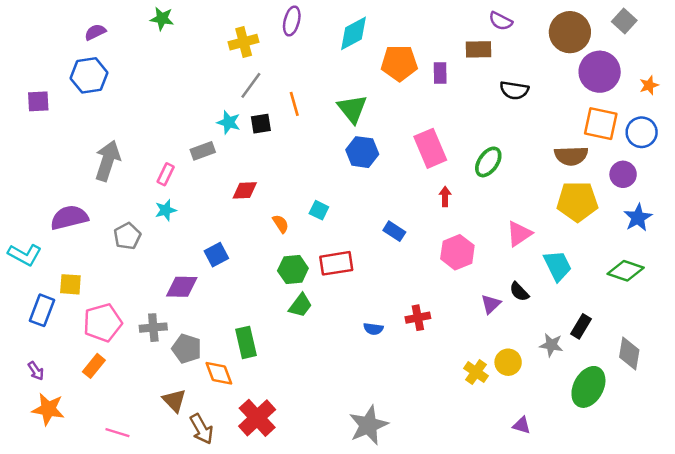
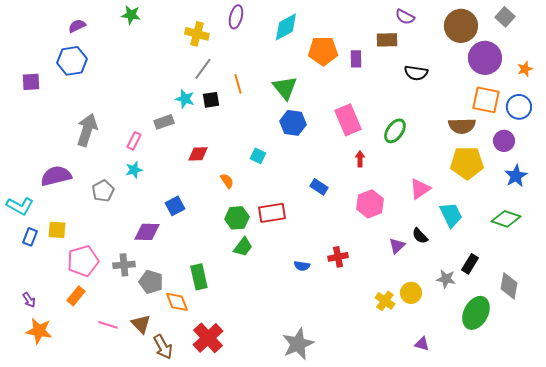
yellow cross: (244, 42) -> (197, 34), turned 30
cyan square: (319, 210) -> (258, 156), moved
blue rectangle: (42, 310) -> (30, 237), moved, size x0.7
pink line: (117, 433) -> (108, 325), moved

